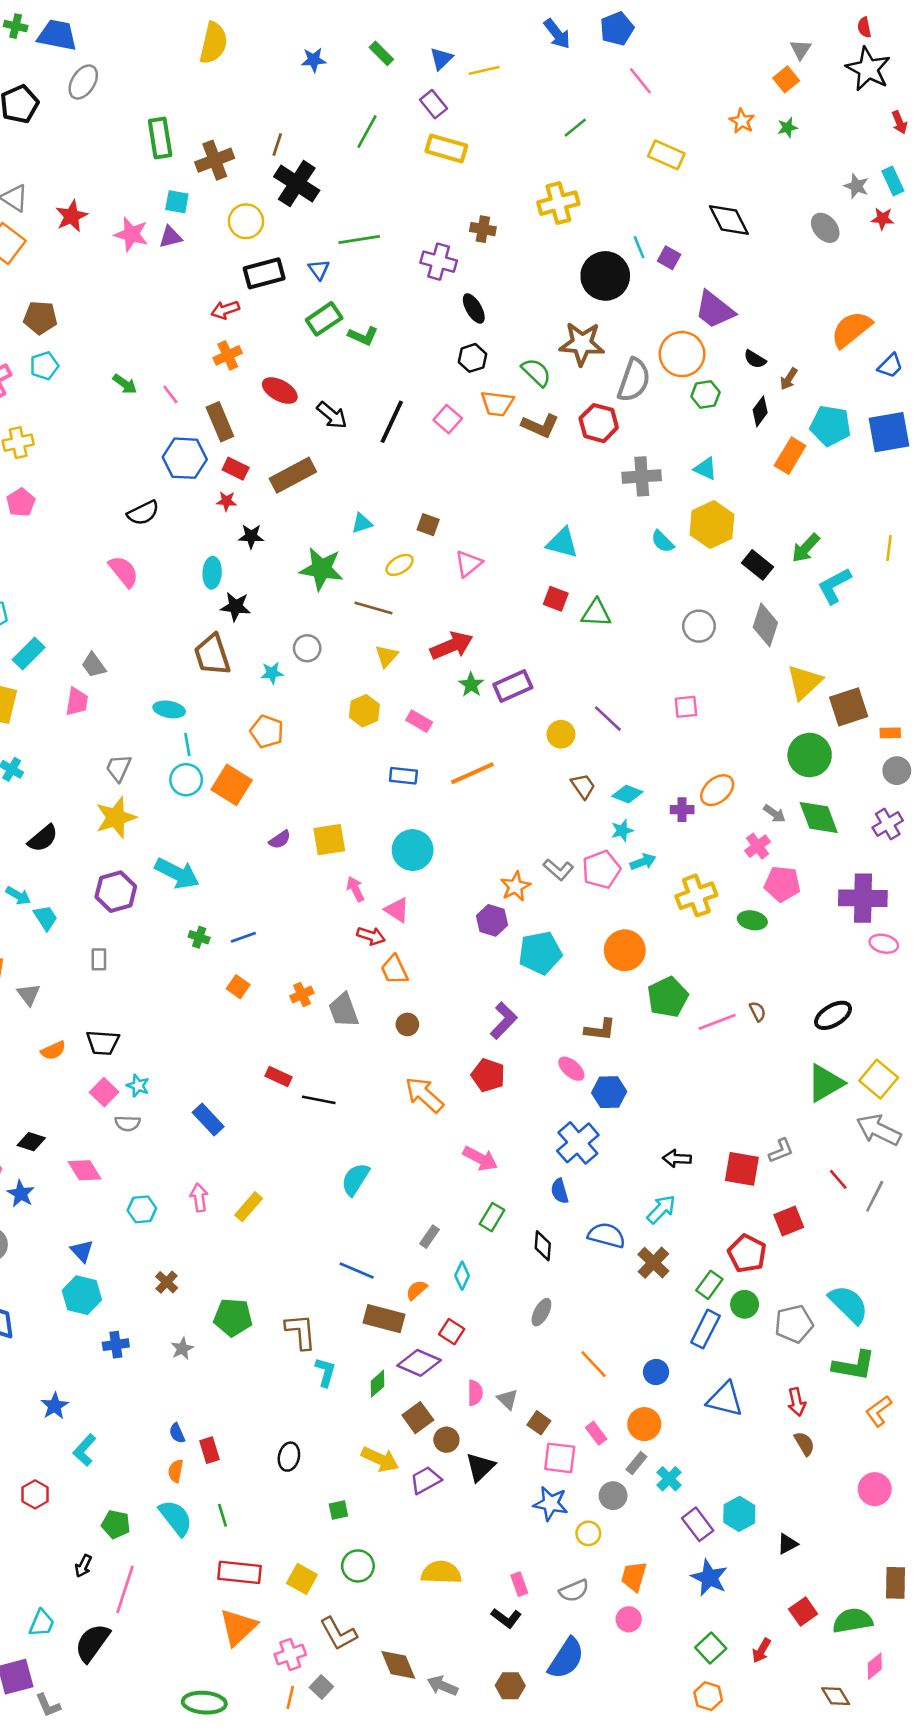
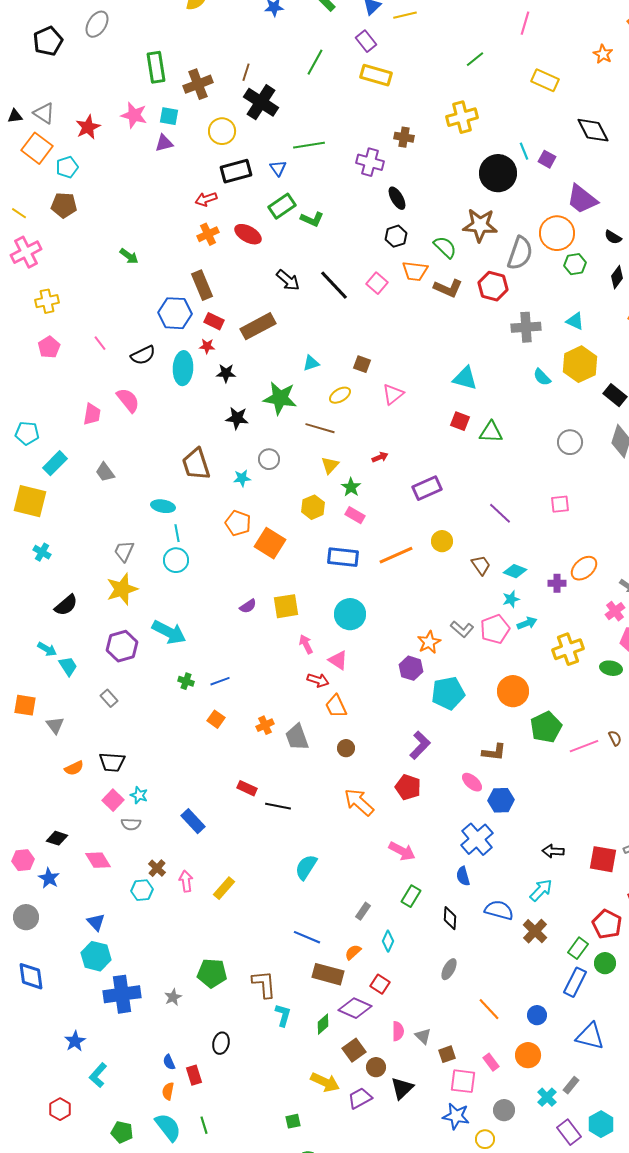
pink line: (640, 81) -> (525, 23), turned 55
pink star: (131, 234) -> (134, 115), moved
cyan pentagon: (44, 366) -> (67, 167), moved
red ellipse: (280, 391) -> (248, 234), moved
pink line: (170, 394) -> (100, 343), moved
black line: (392, 422) -> (334, 285), turned -68
cyan ellipse: (212, 573) -> (183, 368), moved, size x1.4
black star: (236, 607) -> (237, 418), moved
red arrow: (452, 646) -> (380, 457), size x0.5
green star: (471, 685) -> (351, 487), moved
pink trapezoid: (77, 702) -> (92, 414), moved
yellow circle: (561, 734) -> (442, 541), moved
blue rectangle: (403, 776) -> (343, 557), size x1.4
orange square: (232, 785) -> (270, 543), moved
gray rectangle: (99, 959) -> (109, 698), turned -42
brown cross: (167, 1282) -> (157, 868), moved
blue cross: (116, 1345) -> (122, 994), size x1.8
brown square: (539, 1423) -> (447, 1054), turned 36
black ellipse: (289, 1457) -> (221, 1043), moved
gray rectangle: (636, 1463) -> (571, 1085), moved

